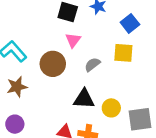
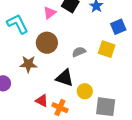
pink triangle: (73, 40) -> (50, 13), moved
brown star: (17, 87) -> (28, 64), moved

